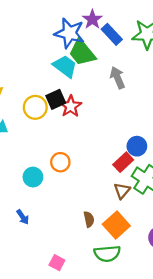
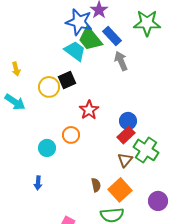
blue rectangle: (112, 34) -> (112, 36), moved
red star: (71, 106) -> (89, 110), moved
blue circle: (137, 146) -> (128, 121), moved
blue arrow: (23, 217) -> (38, 183), turned 40

